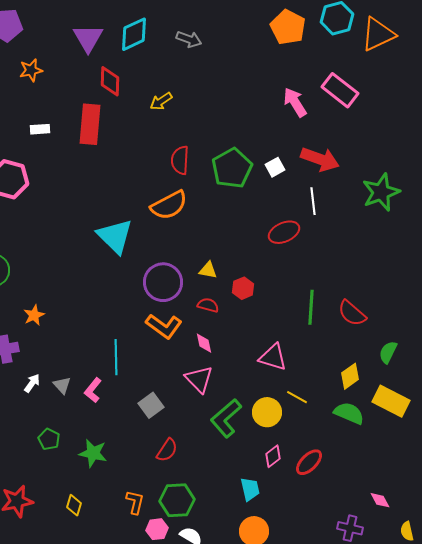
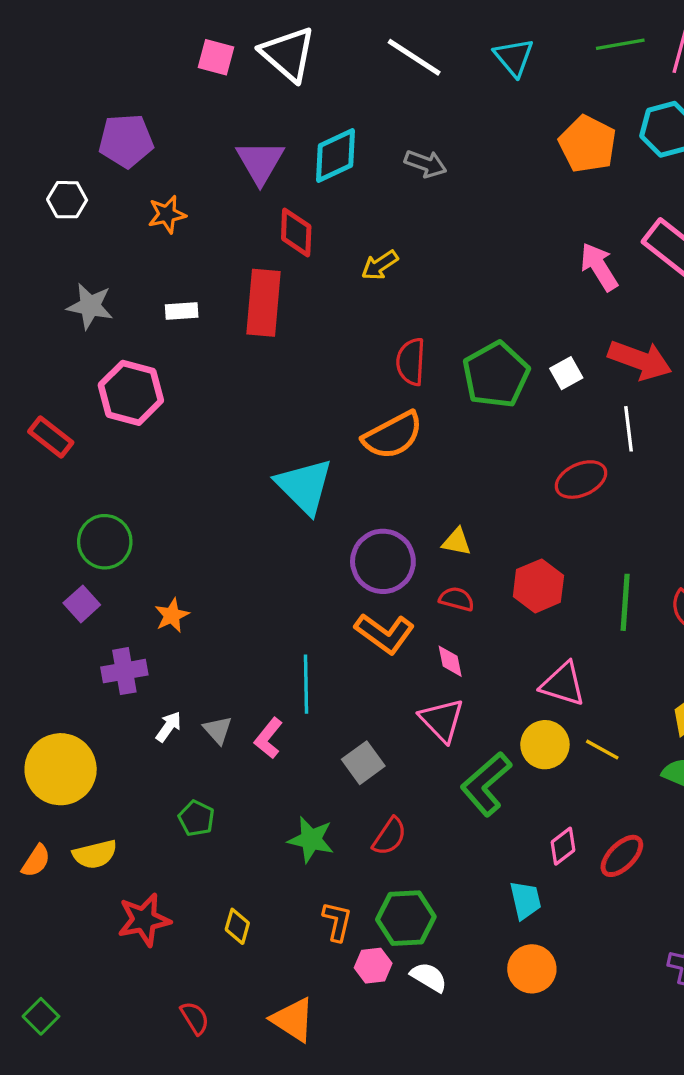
red hexagon: (243, 288) -> (538, 586), moved, size x1.4
yellow circle: (267, 412) -> (545, 745), moved
green star: (93, 453) -> (311, 840), moved

